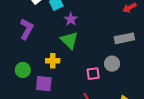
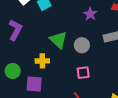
purple star: (71, 19) -> (90, 14), moved
gray circle: (112, 64) -> (82, 45), moved

